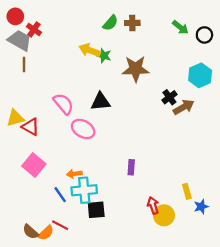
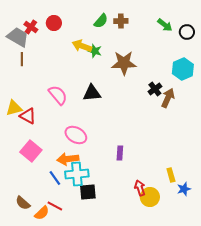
red circle: (15, 16) -> (54, 23), moved
brown arrow: (184, 107) -> (168, 98), turned -36
pink ellipse: (83, 129) -> (76, 135), moved
orange arrow: (74, 174) -> (68, 159), size x1.5
brown semicircle: (31, 232) -> (23, 203), moved

